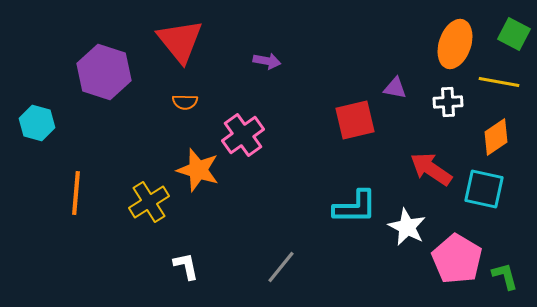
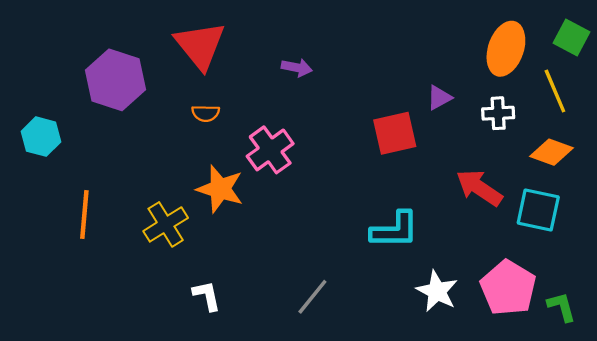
yellow line: (499, 82) -> (555, 91), turned 57
purple triangle: (395, 88) -> (439, 98), turned -40
orange diamond: (496, 137) -> (552, 152), turned 54
white star: (407, 227) -> (437, 291), moved

